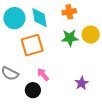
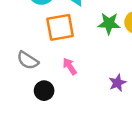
black circle: (33, 90) -> (44, 91), moved

